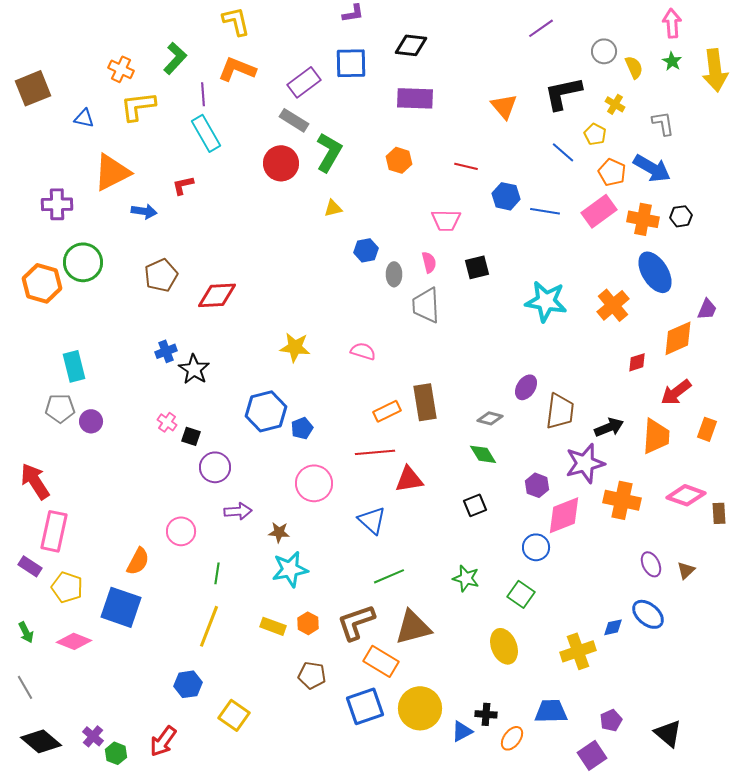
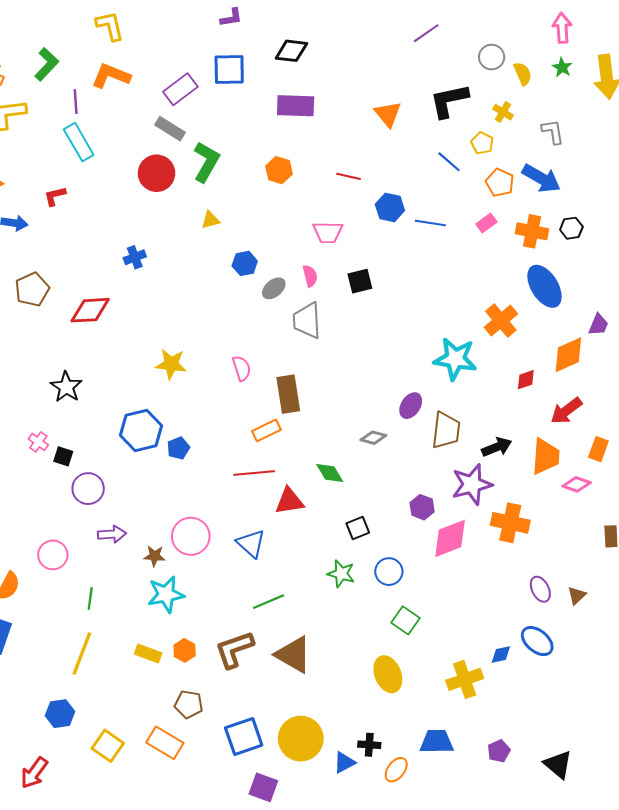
pink rectangle: (599, 211) -> (486, 223), size x0.6
gray ellipse: (394, 274) -> (274, 288), turned 50
cyan star: (546, 301) -> (455, 359), moved
blue cross: (166, 351) -> (135, 257), moved
pink semicircle: (363, 351) -> (242, 368), turned 55
brown rectangle: (425, 402) -> (288, 394), moved
green diamond: (483, 454) -> (330, 473), moved
pink circle: (314, 483) -> (191, 536), moved
pink diamond: (686, 495) -> (577, 484), moved, size x0.7
blue circle: (536, 547) -> (389, 572), moved
green star: (466, 578) -> (341, 574), moved
brown triangle: (413, 627) -> (293, 655), turned 45
orange rectangle: (381, 661) -> (165, 743), moved
purple square: (592, 755) -> (263, 787), moved, turned -36

